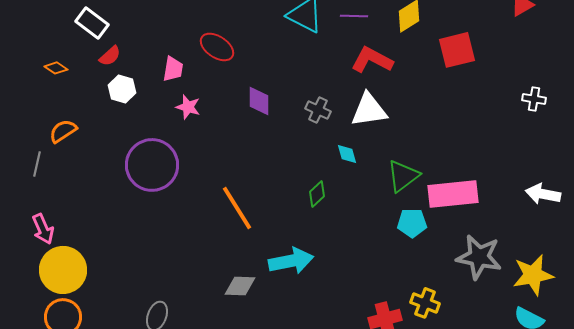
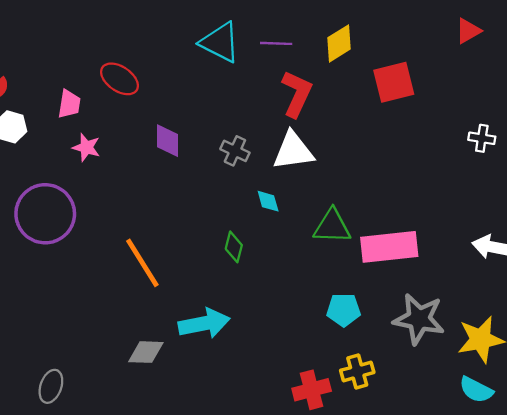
red L-shape: (372, 60) -> (297, 94), turned 87
green triangle: (403, 176) -> (332, 226), turned 39
green diamond: (317, 194) -> (234, 247), turned -32
cyan pentagon: (412, 223) -> (344, 310), moved
yellow cross: (425, 303) -> (357, 371), turned -36

